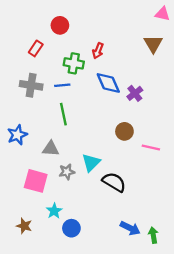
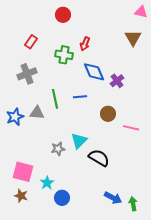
red circle: (60, 25) -> (63, 15), moved
gray cross: (31, 85) -> (27, 74), turned -30
blue line: (62, 85) -> (80, 97), moved
gray triangle: (51, 149) -> (37, 113), moved
pink square: (36, 181) -> (23, 172), moved

